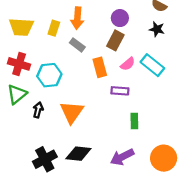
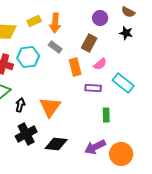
purple circle: (120, 18) -> (100, 18), moved
yellow rectangle: (54, 28) -> (34, 21), moved, turned 48
cyan rectangle: (152, 65) -> (123, 83), moved
cyan hexagon: (49, 75) -> (28, 57), moved
orange circle: (164, 158) -> (121, 154), moved
black cross: (45, 159) -> (26, 134), moved

